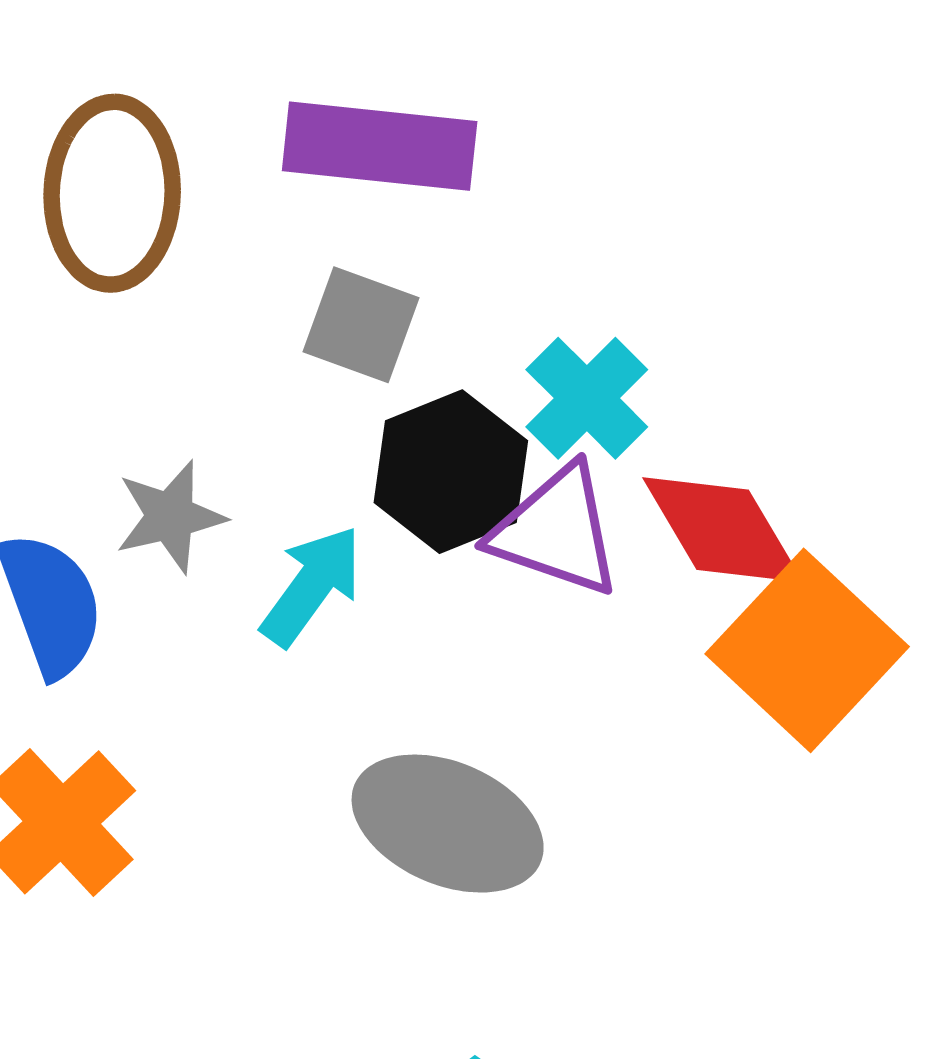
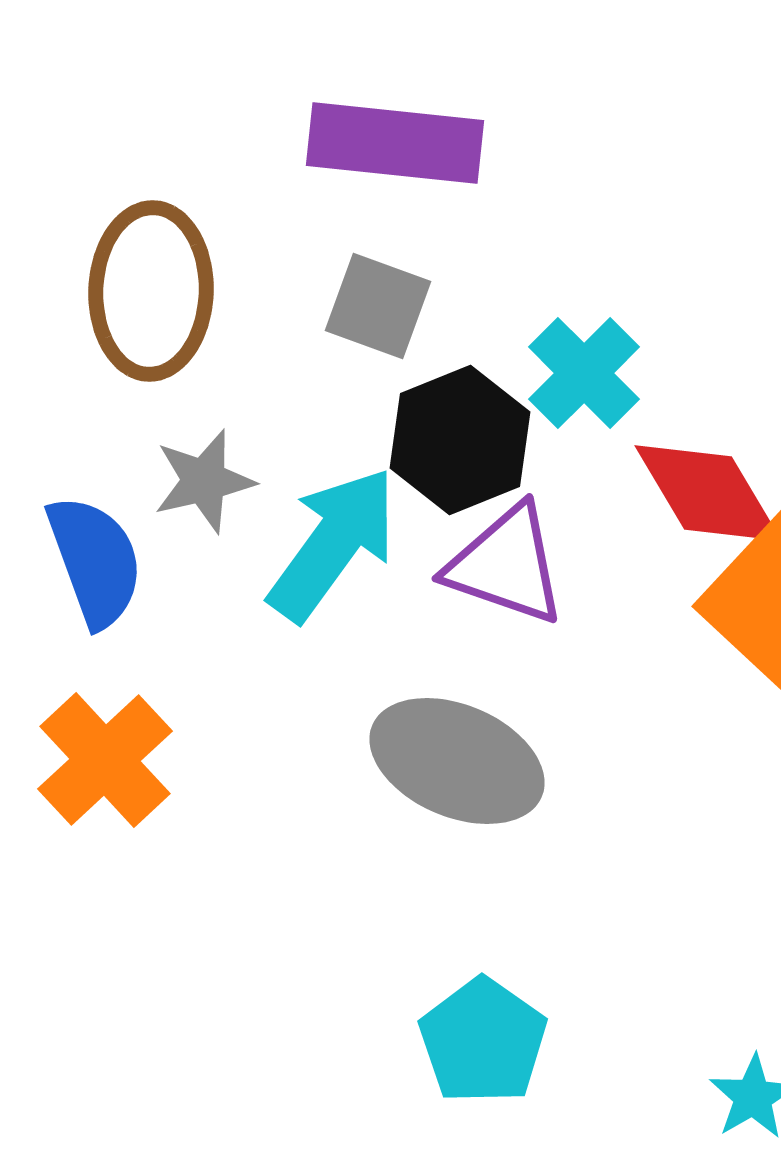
brown ellipse: (112, 193) -> (151, 291), moved
purple triangle: (556, 531) -> (506, 565), moved
cyan arrow: (312, 586) -> (333, 544), size x1.4

